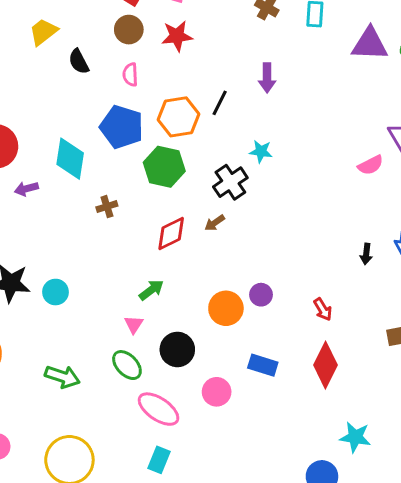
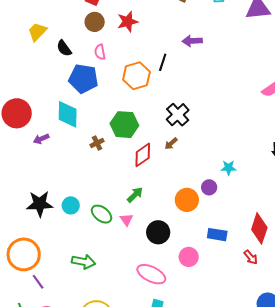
purple arrow: (267, 78) -> (192, 41), turned 96
blue pentagon: (122, 127) -> (83, 79), moved
cyan star: (261, 151) -> (229, 168), moved
green hexagon: (164, 167) -> (124, 125), moved
red arrow: (323, 309) -> (251, 257), moved
green ellipse: (127, 365) -> (102, 214), moved

